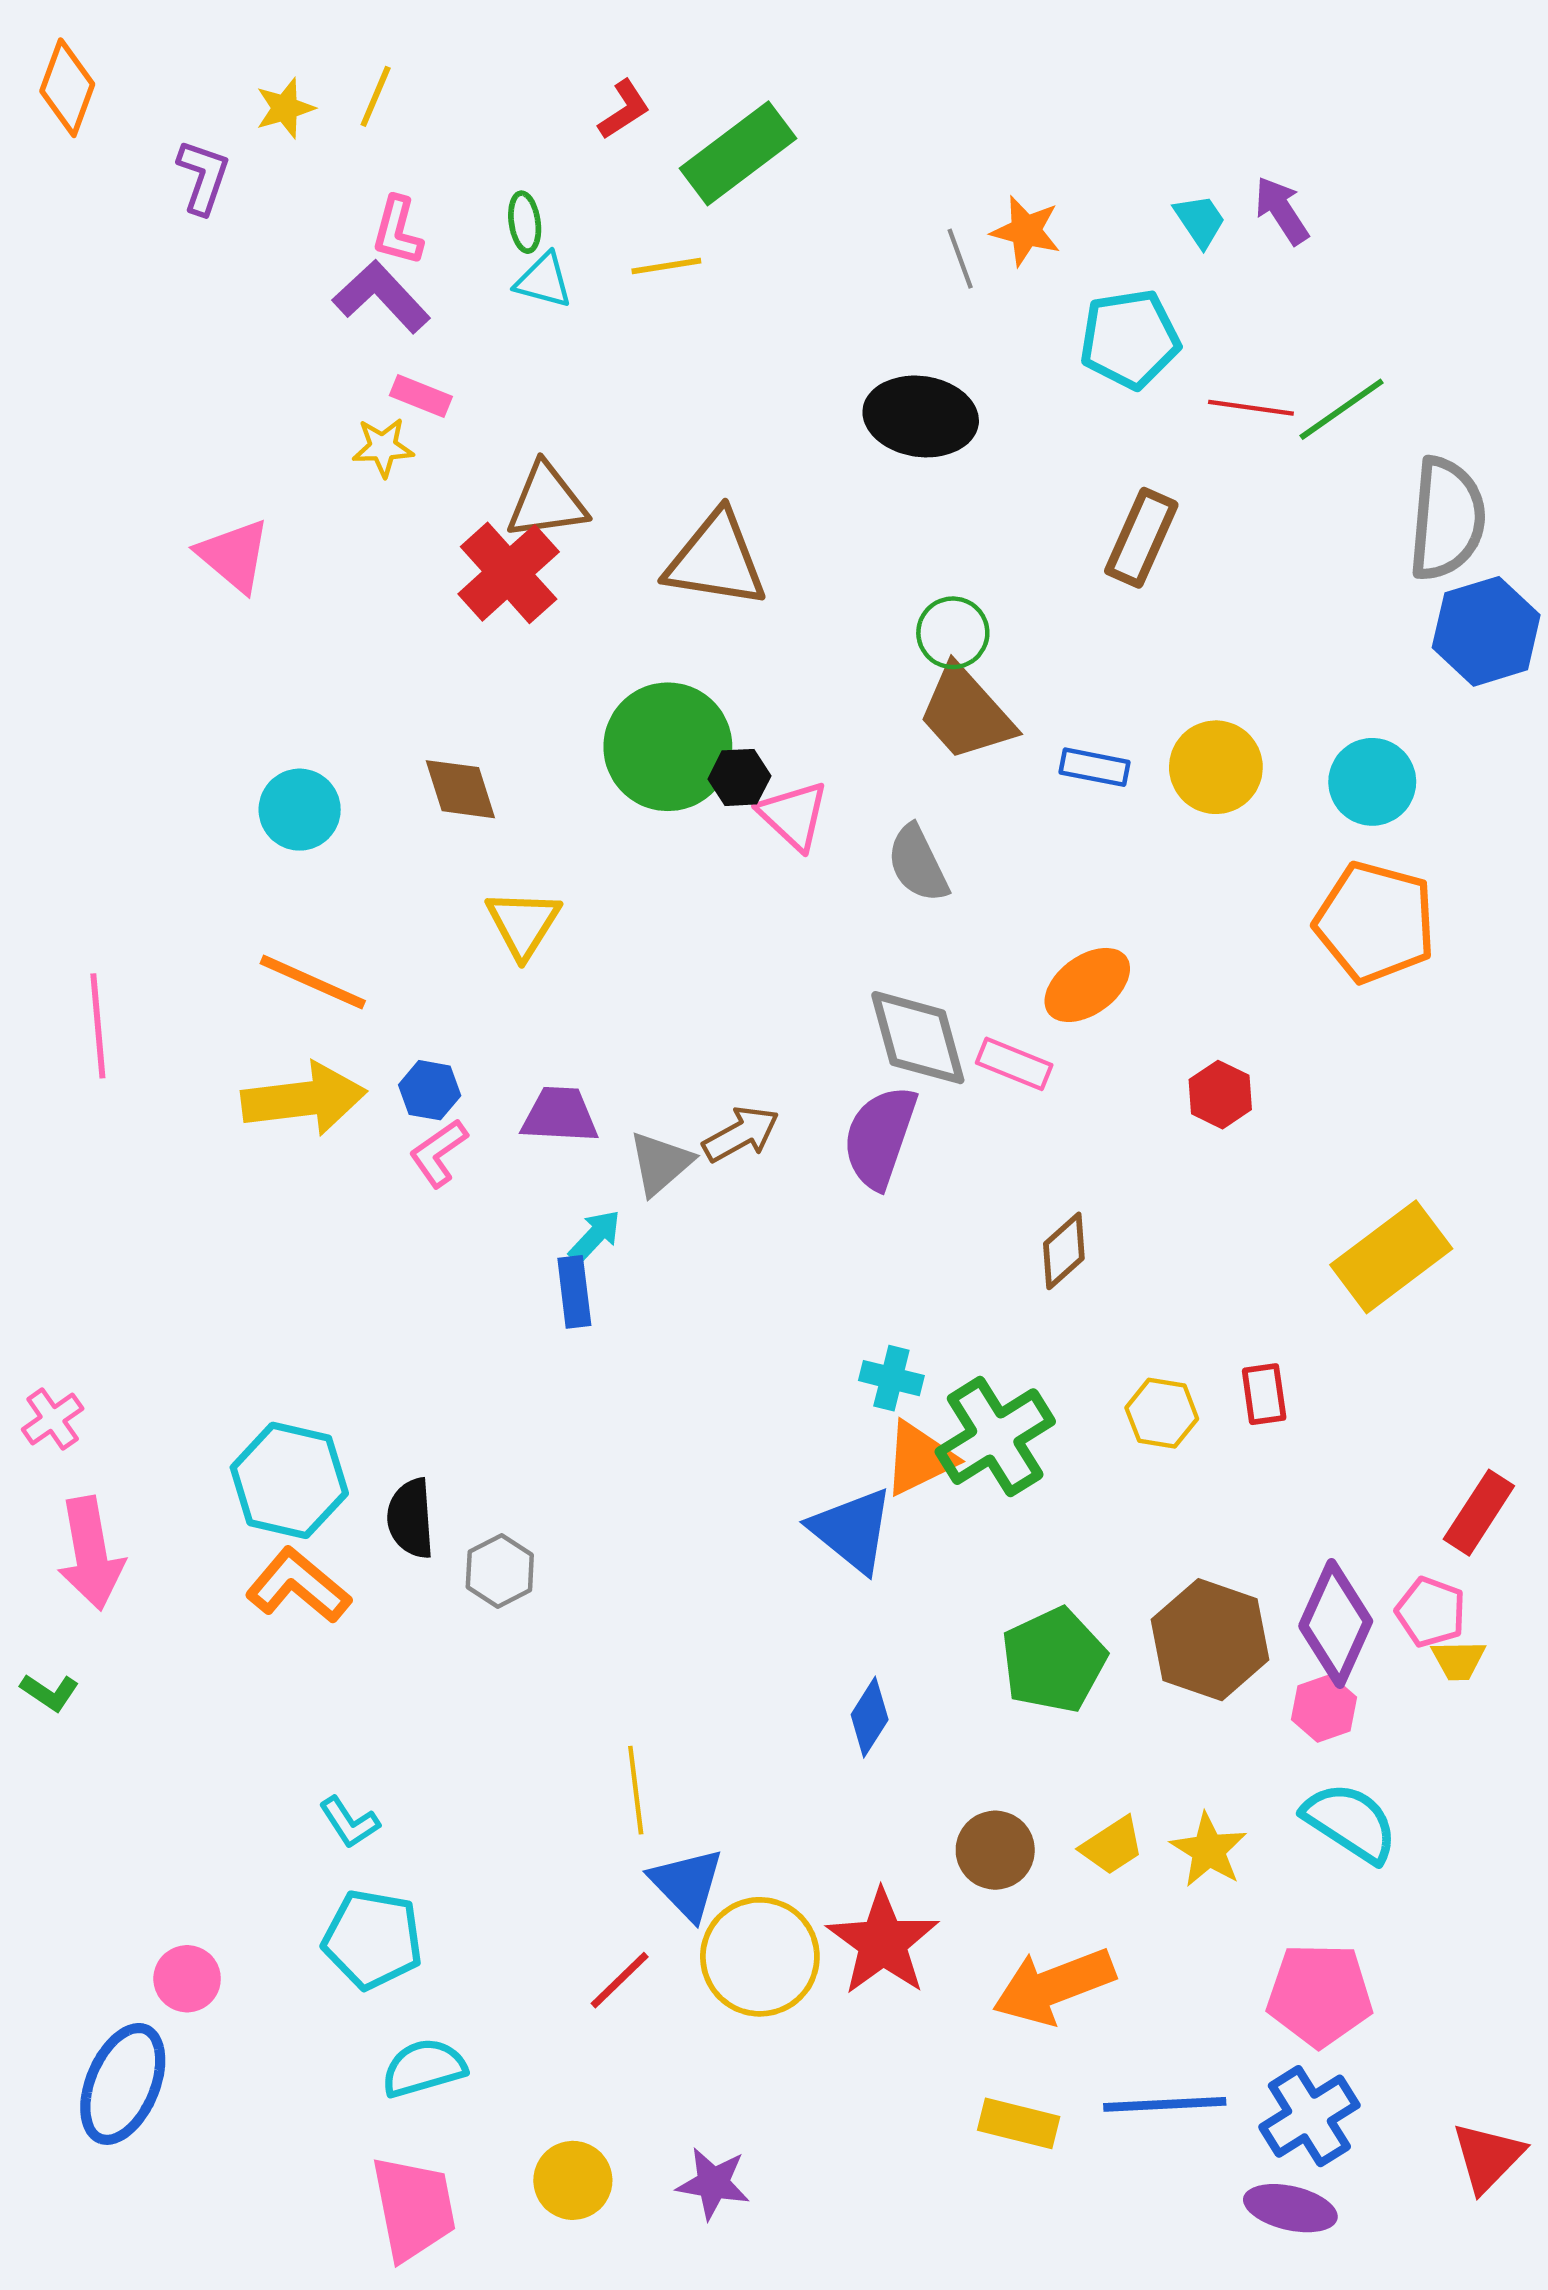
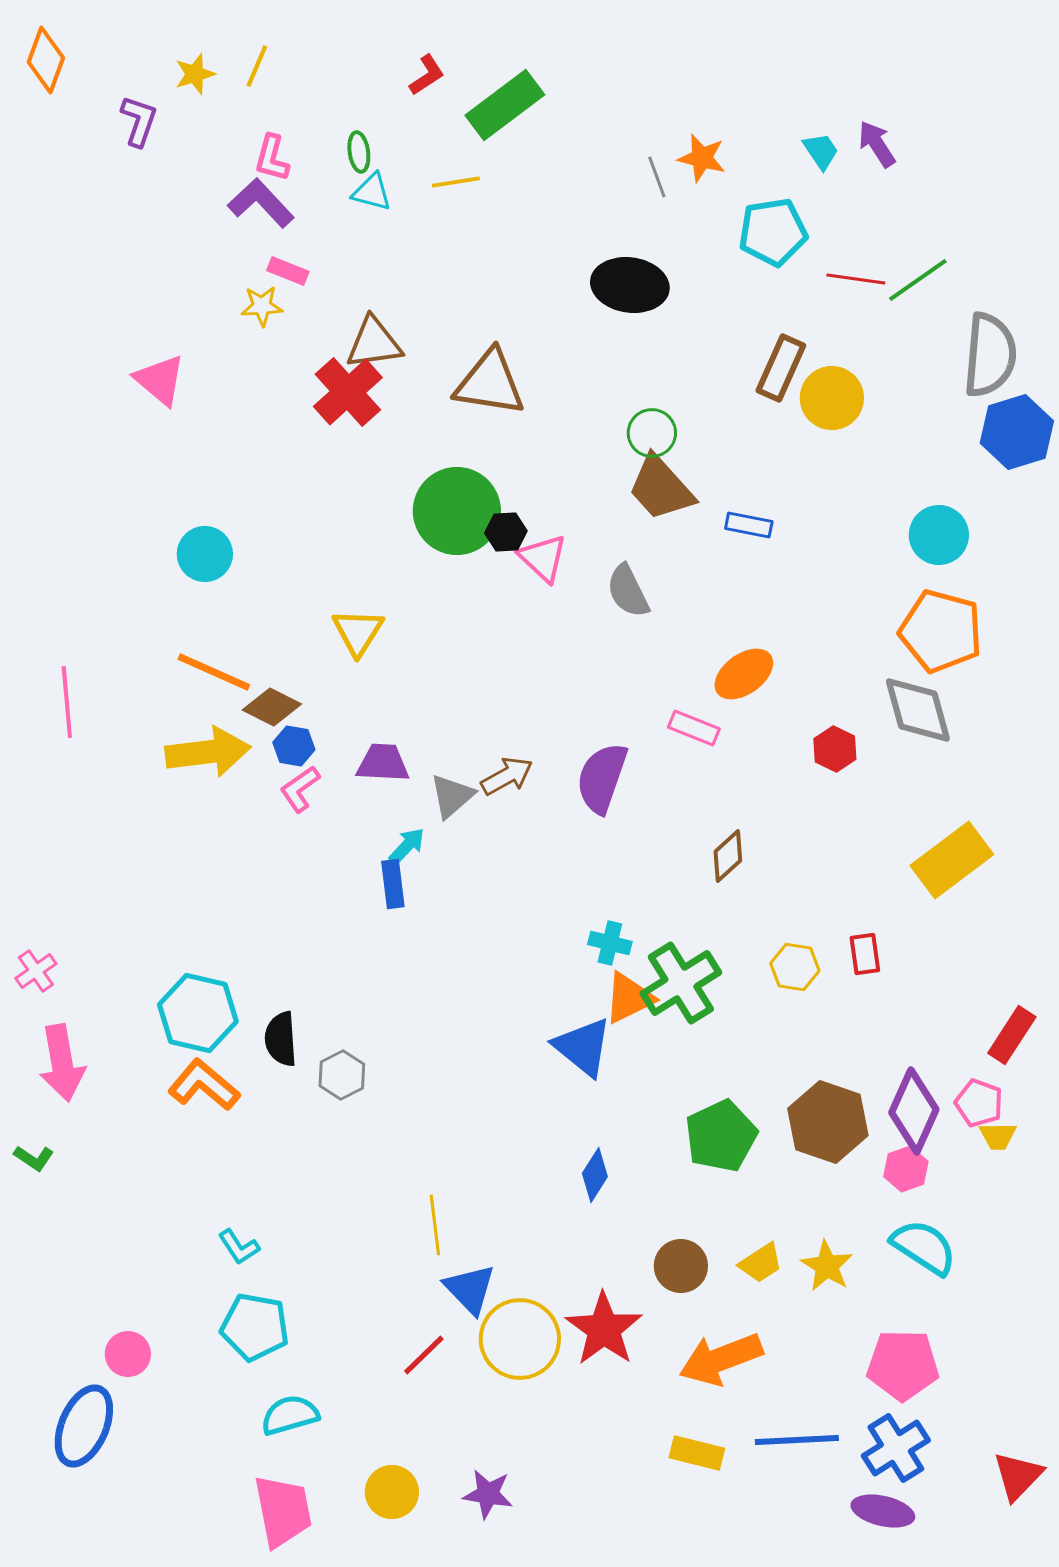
yellow circle: (1216, 767) -> (832, 398), moved
brown diamond: (460, 789) -> (272, 707), moved, turned -46
gray diamond: (918, 1038) -> (918, 710), moved

